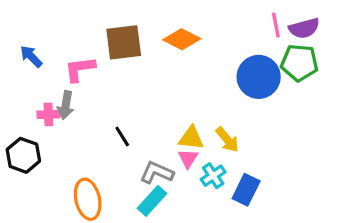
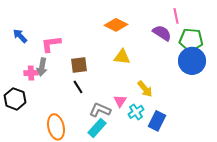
purple semicircle: (304, 28) -> (162, 33), moved, turned -132
brown square: (124, 42) -> (79, 65), moved, size x0.7
blue circle: (259, 77) -> (192, 61), moved
yellow triangle: (191, 138) -> (122, 57), moved

